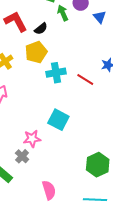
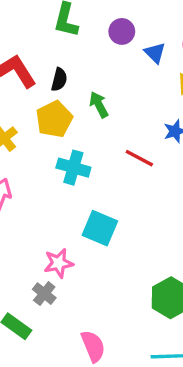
green arrow: (63, 13) -> (99, 105), moved
black semicircle: (41, 29) -> (59, 80), turned -32
cyan cross: (56, 73) -> (73, 168), moved, turned 30

